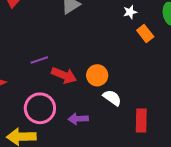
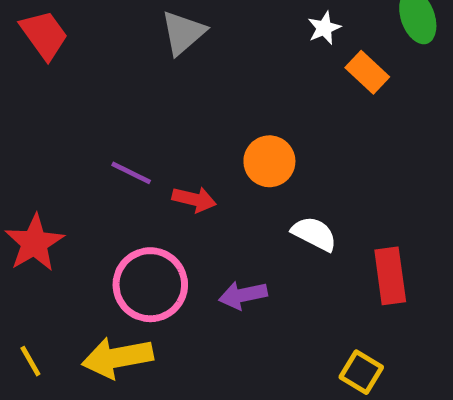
purple line: (39, 60) -> (131, 173), turned 54
red arrow: (64, 75) -> (194, 199), size x0.7
orange circle: (97, 75) -> (269, 161), moved

